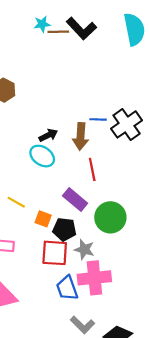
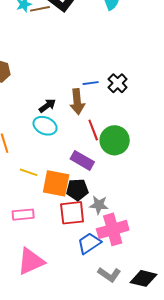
black cross: (127, 124) -> (118, 83), size x0.7
green circle: (110, 217) -> (115, 140), moved
orange square: (43, 219) -> (56, 183), size x1.8
blue trapezoid: (67, 288) -> (89, 243), turned 85

